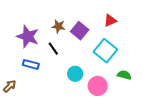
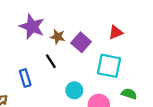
purple star: (28, 36) -> (32, 27), moved
cyan square: (105, 51) -> (109, 66), turned -30
blue rectangle: (31, 64) -> (25, 78), turned 56

